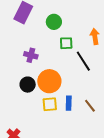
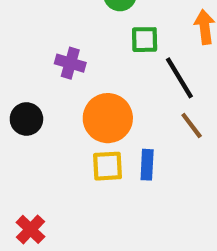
black circle: (28, 85) -> (26, 119), moved
brown line: (90, 106) -> (192, 125), moved

